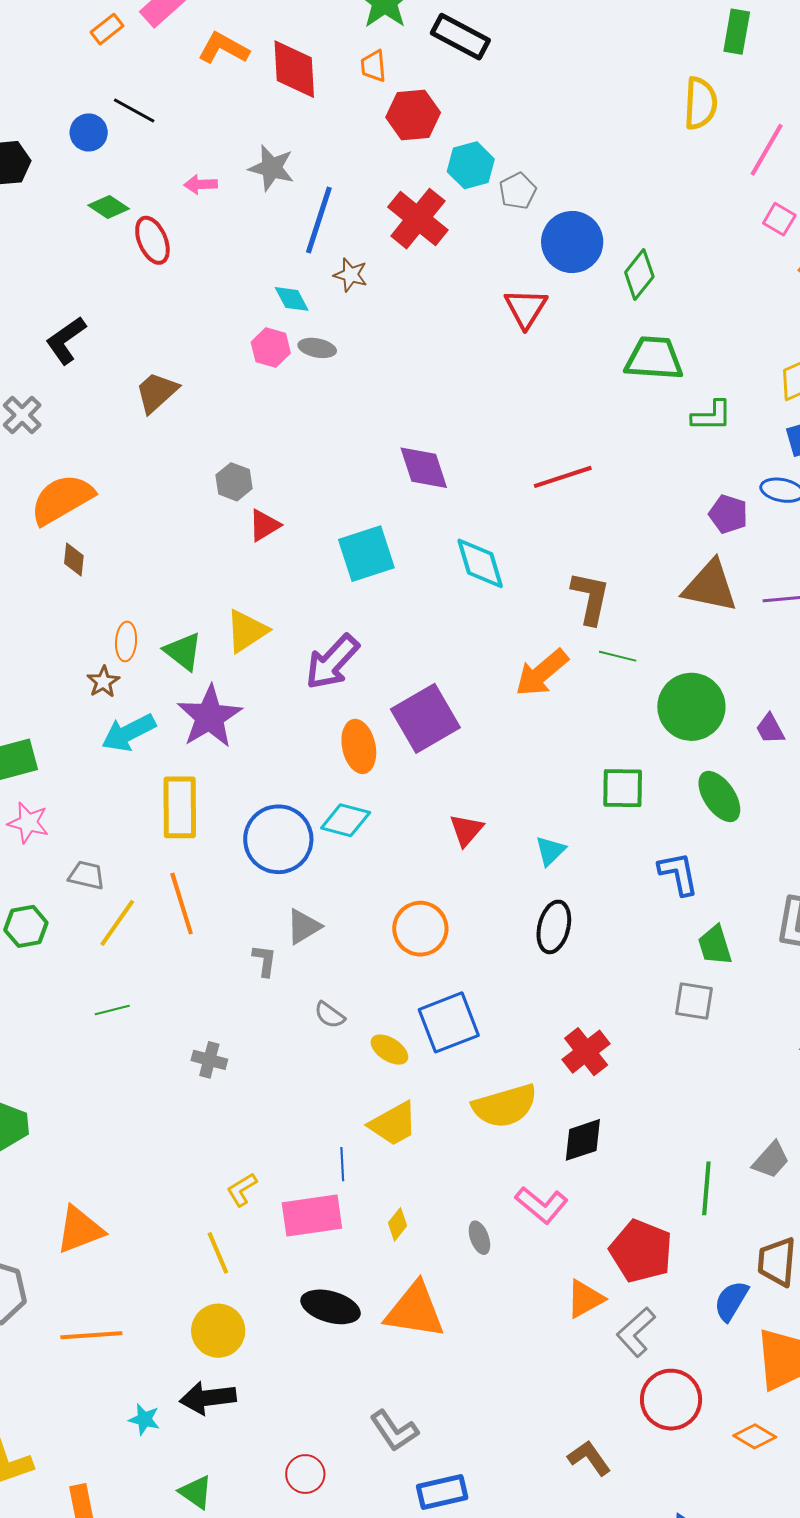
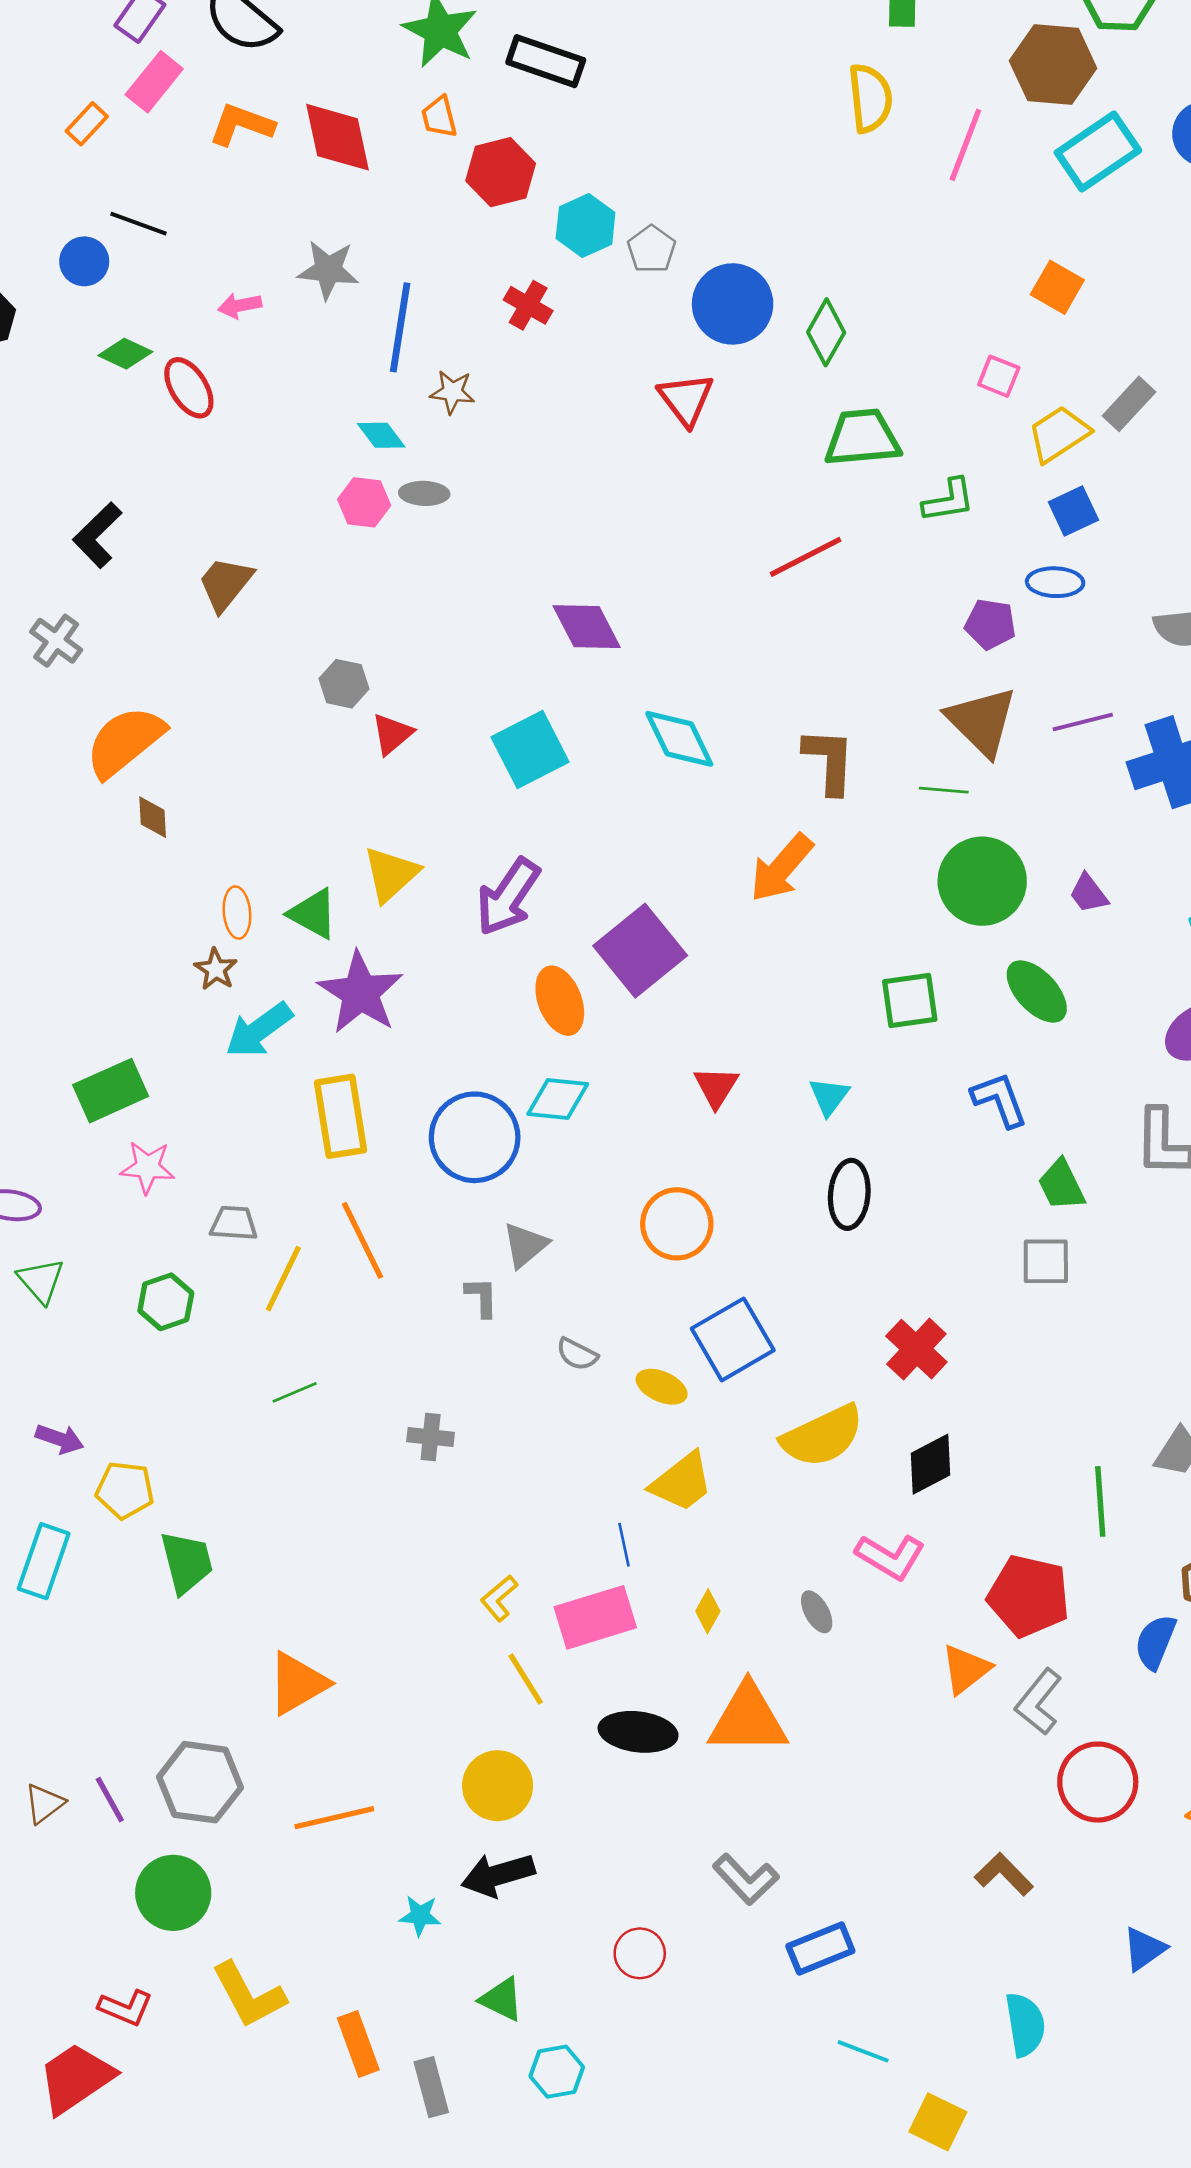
red cross: (418, 219) -> (528, 305), size x0.6
pink square: (779, 219) -> (999, 376), moved
red line: (563, 477) -> (806, 557), moved
brown triangle: (710, 586) -> (982, 721), turned 42
green line: (618, 656) -> (944, 790), moved
yellow line: (218, 1253) -> (526, 1679), moved

